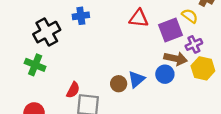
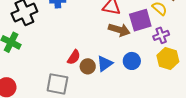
brown arrow: (176, 58) -> (119, 30), moved
red semicircle: (73, 90) -> (74, 57), moved

